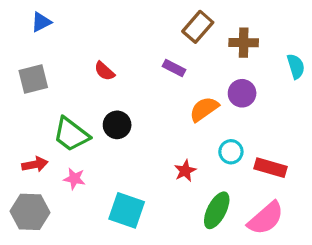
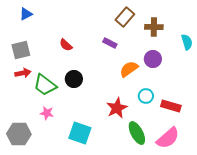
red arrow: (35, 164) -> (23, 73), moved
red star: (185, 171) -> (117, 108), size x1.5
green ellipse: (217, 210) -> (137, 133), turned -55

